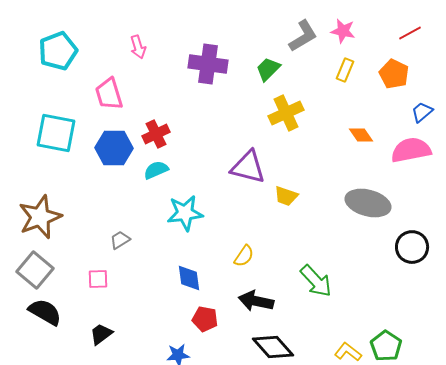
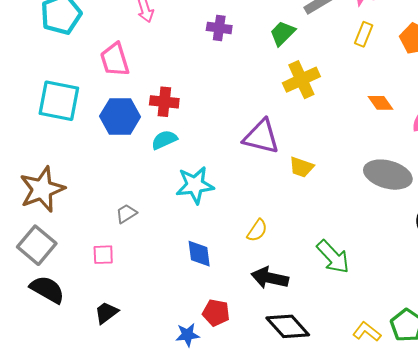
purple cross: (208, 64) -> (219, 28), size x0.6
red cross: (156, 134) -> (164, 102), turned 32
red pentagon: (205, 319) -> (216, 313), moved

